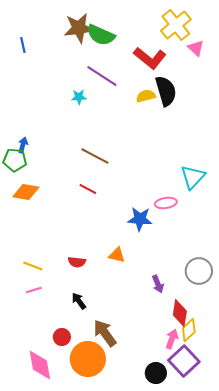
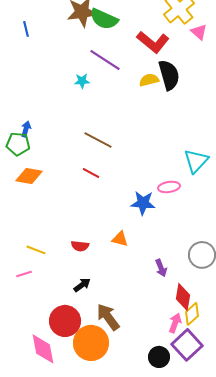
pink line: (34, 290) -> (24, 274), moved
black arrow: (79, 301) -> (82, 285), turned 90
red circle: (62, 337) -> (65, 321), size x1.8

